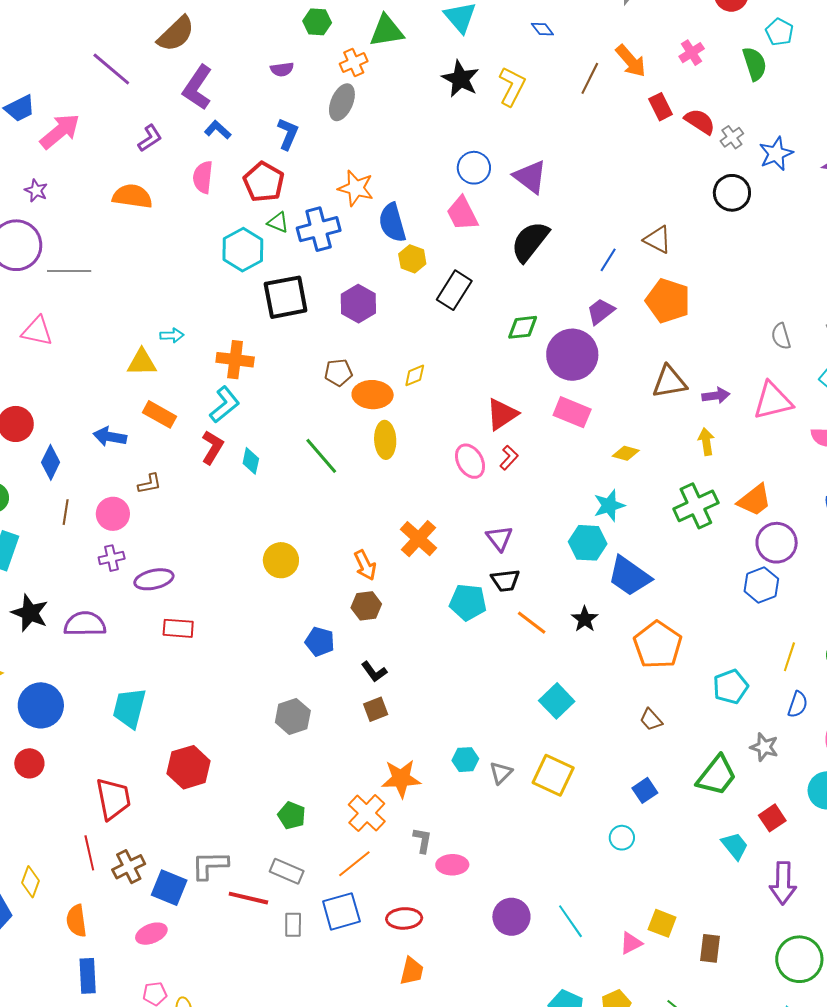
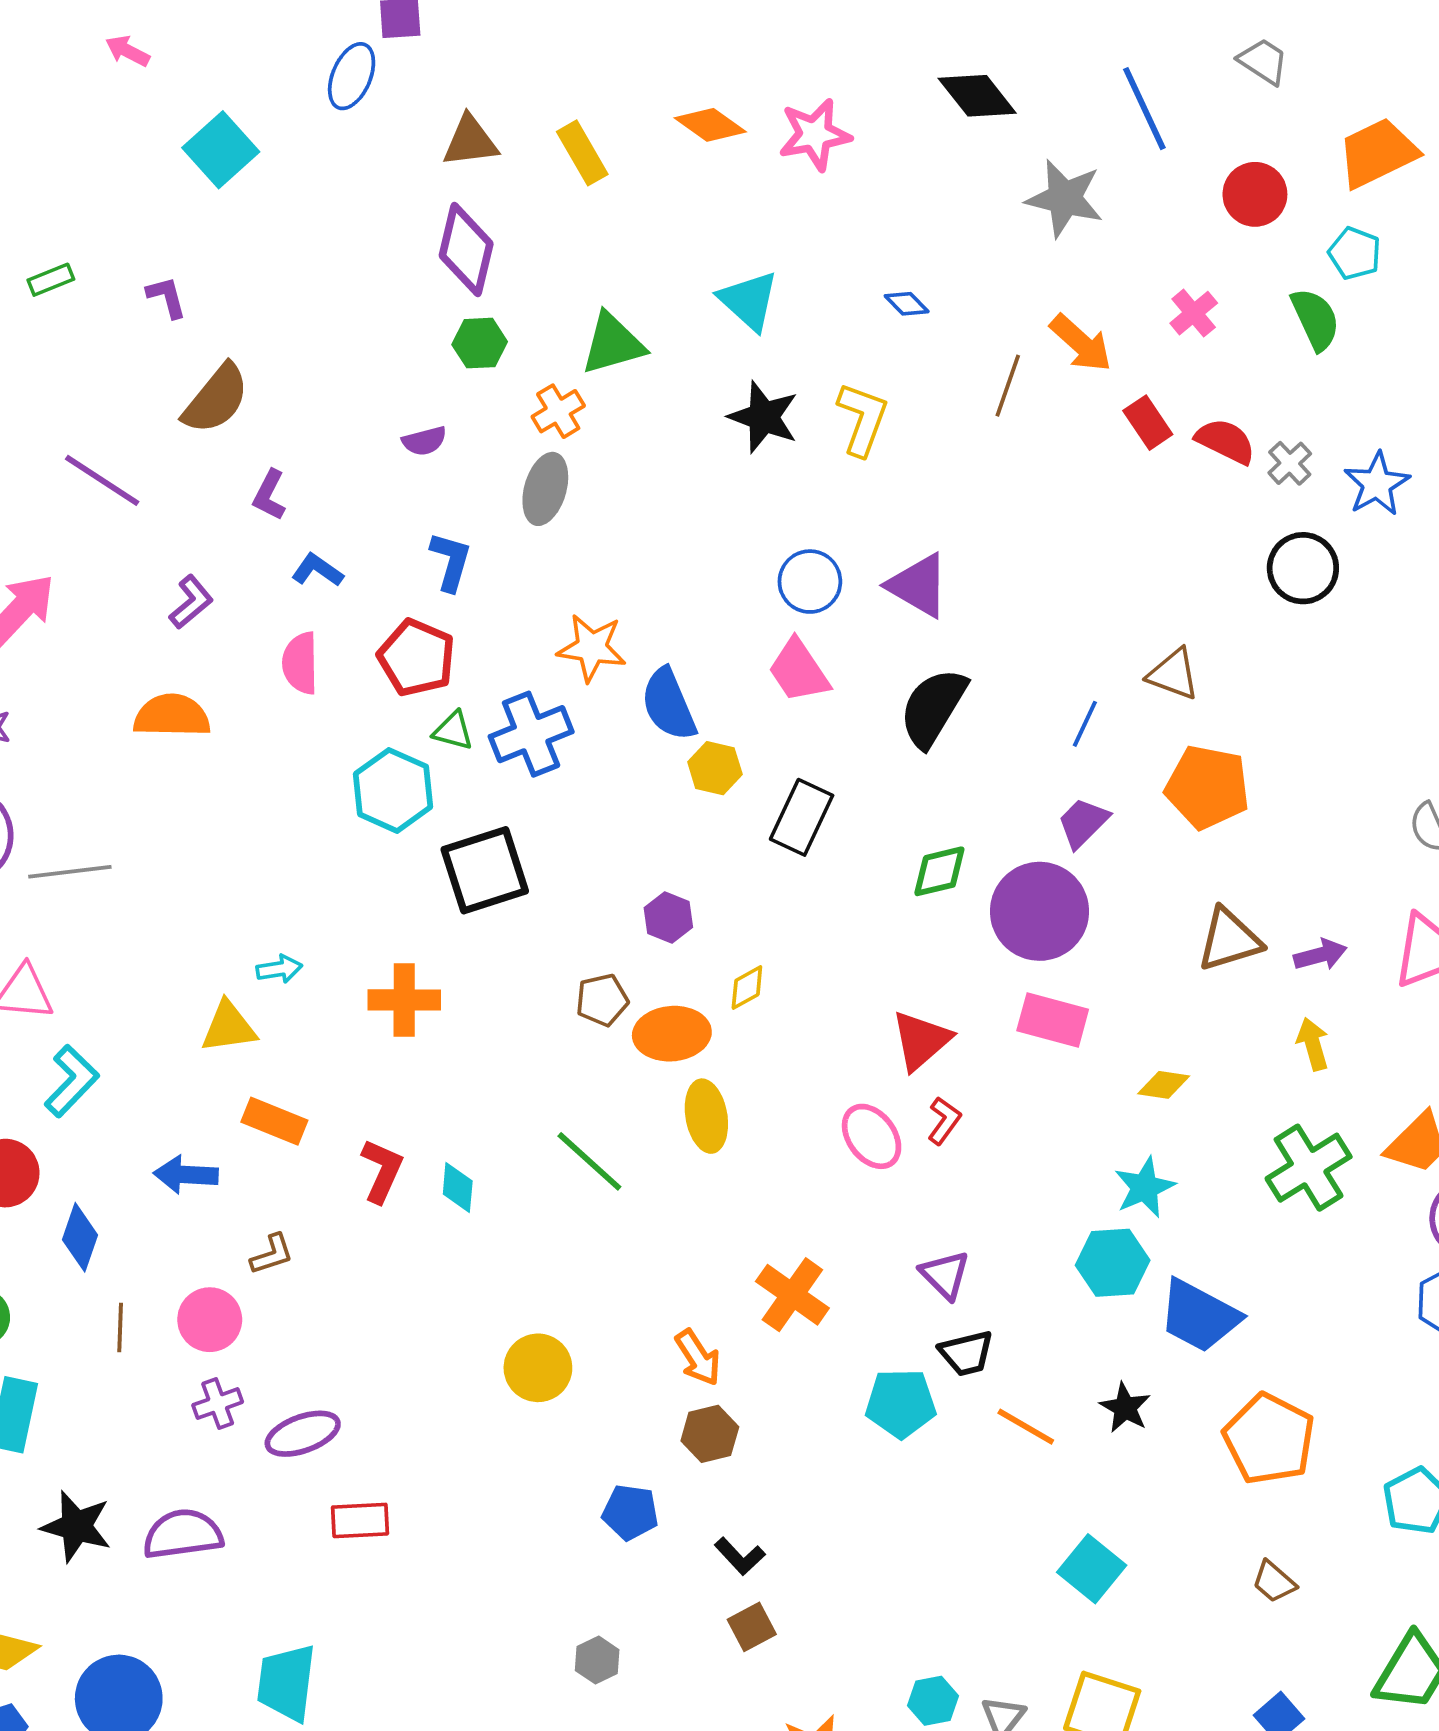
purple L-shape: (198, 87) -> (269, 495), size x0.6
purple hexagon: (358, 304) -> (668, 918), moved, size x0.7
cyan L-shape: (225, 405) -> (72, 1081), moved
gray hexagon: (293, 717) -> (597, 1660), size x0.7

